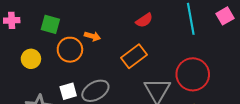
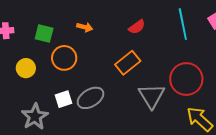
orange arrow: (92, 36) -> (85, 27), moved

